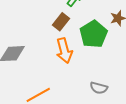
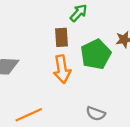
brown rectangle: (61, 22) -> (61, 37), turned -48

